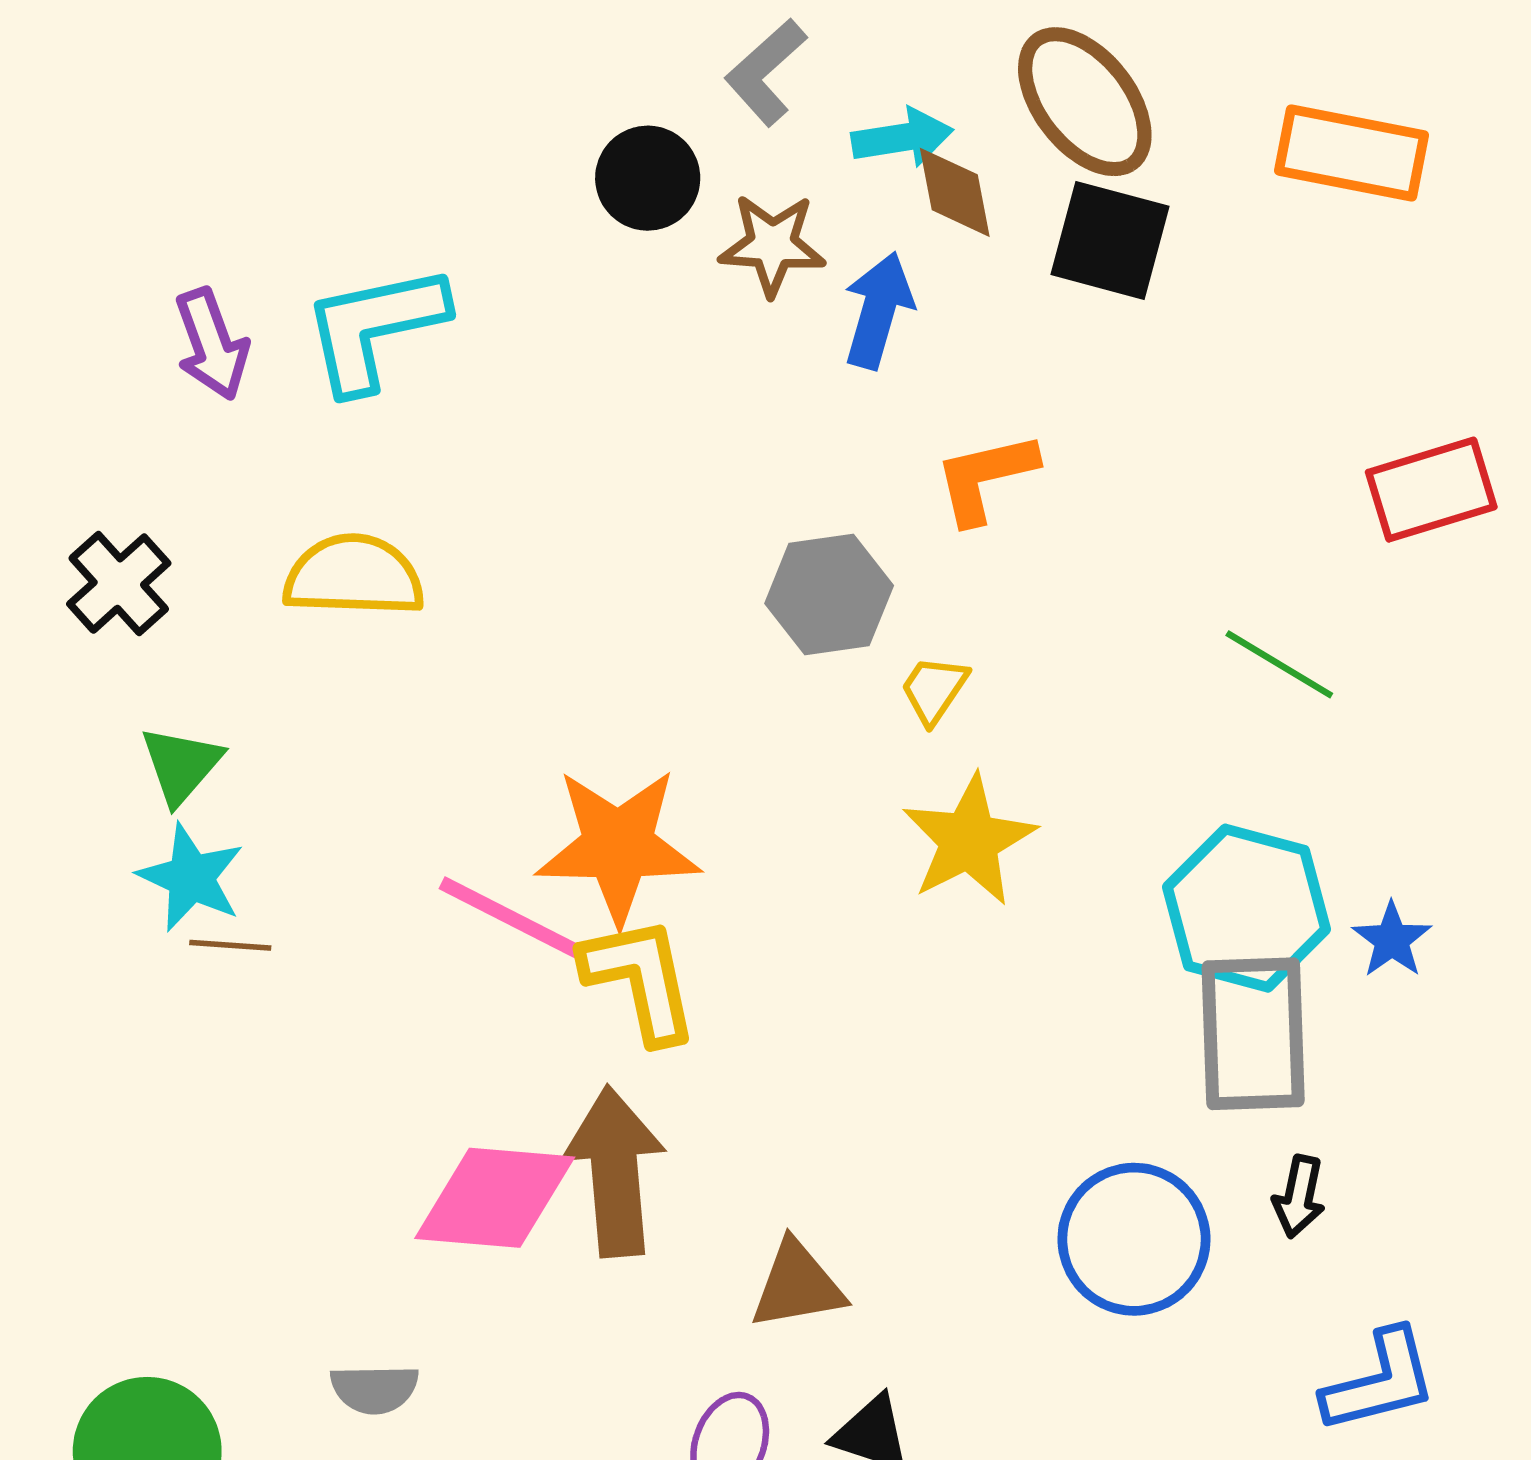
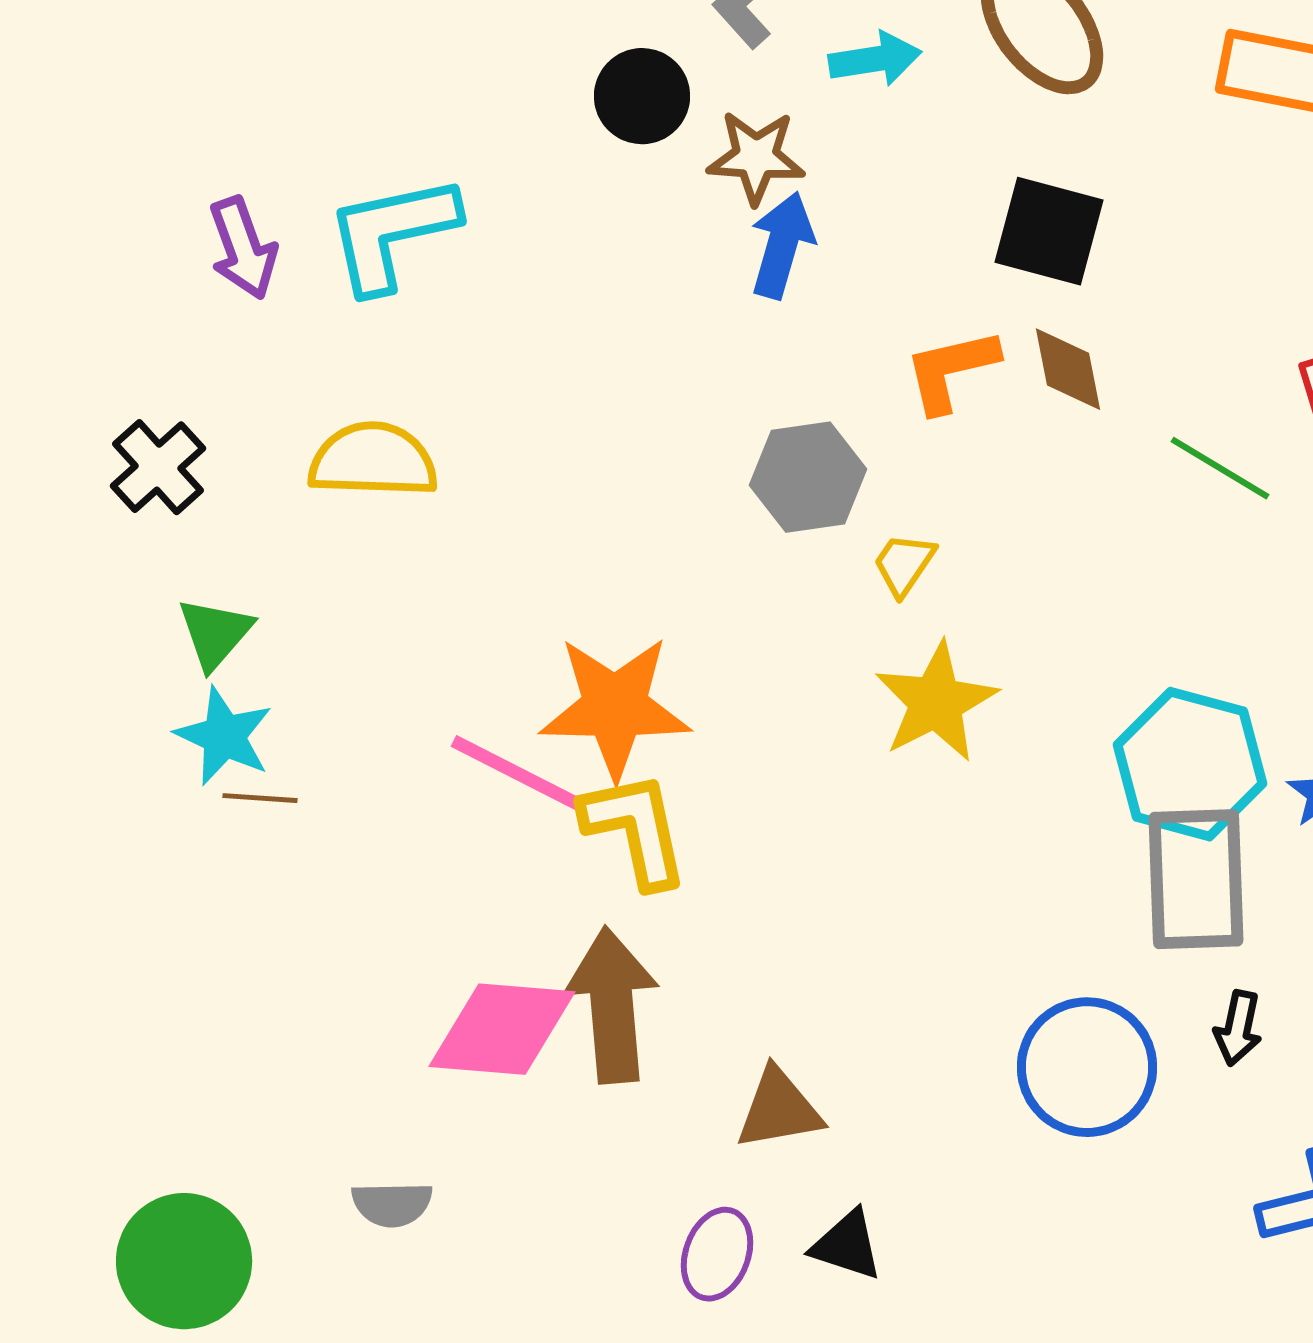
brown diamond: (955, 192) -> (1068, 369), moved
black square: (1110, 240) -> (1049, 231), moved
blue arrow: (878, 310) -> (782, 245), moved
green line: (1279, 664) -> (1220, 468), moved

